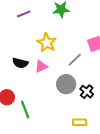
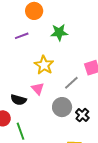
black semicircle: (20, 63) -> (19, 100), moved
pink triangle: (41, 66) -> (38, 89), turned -48

